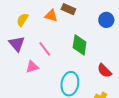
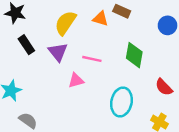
yellow semicircle: (22, 20) -> (65, 23), size x1.5
pink line: (45, 49) -> (92, 59), turned -42

